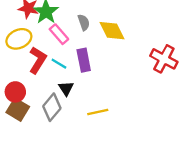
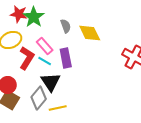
pink rectangle: (59, 34) -> (45, 46), moved
black triangle: (66, 88) -> (51, 82), size x1.5
yellow line: (98, 112) -> (58, 108), moved

